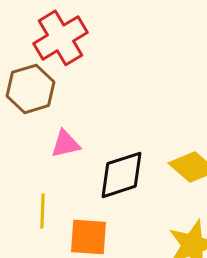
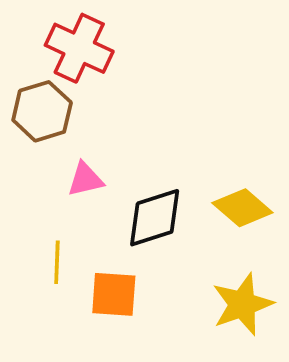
red cross: (60, 38) -> (79, 48), turned -34

